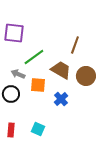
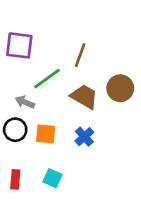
brown line: (75, 45) -> (80, 55), moved
brown circle: (86, 76) -> (120, 88), moved
orange square: (38, 85) -> (46, 134), moved

